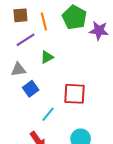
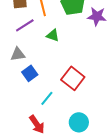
green triangle: (47, 57) -> (53, 35), moved, turned 48
red square: (74, 94) -> (73, 78), turned 35

